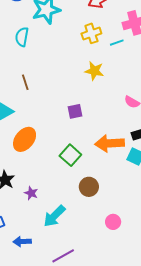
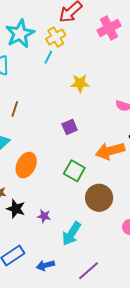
yellow cross: (91, 33) -> (56, 37), moved
cyan line: (117, 43) -> (48, 57), moved, turned -32
brown line: (25, 82) -> (15, 109), turned 49
brown circle: (89, 187) -> (99, 198), size x1.4

